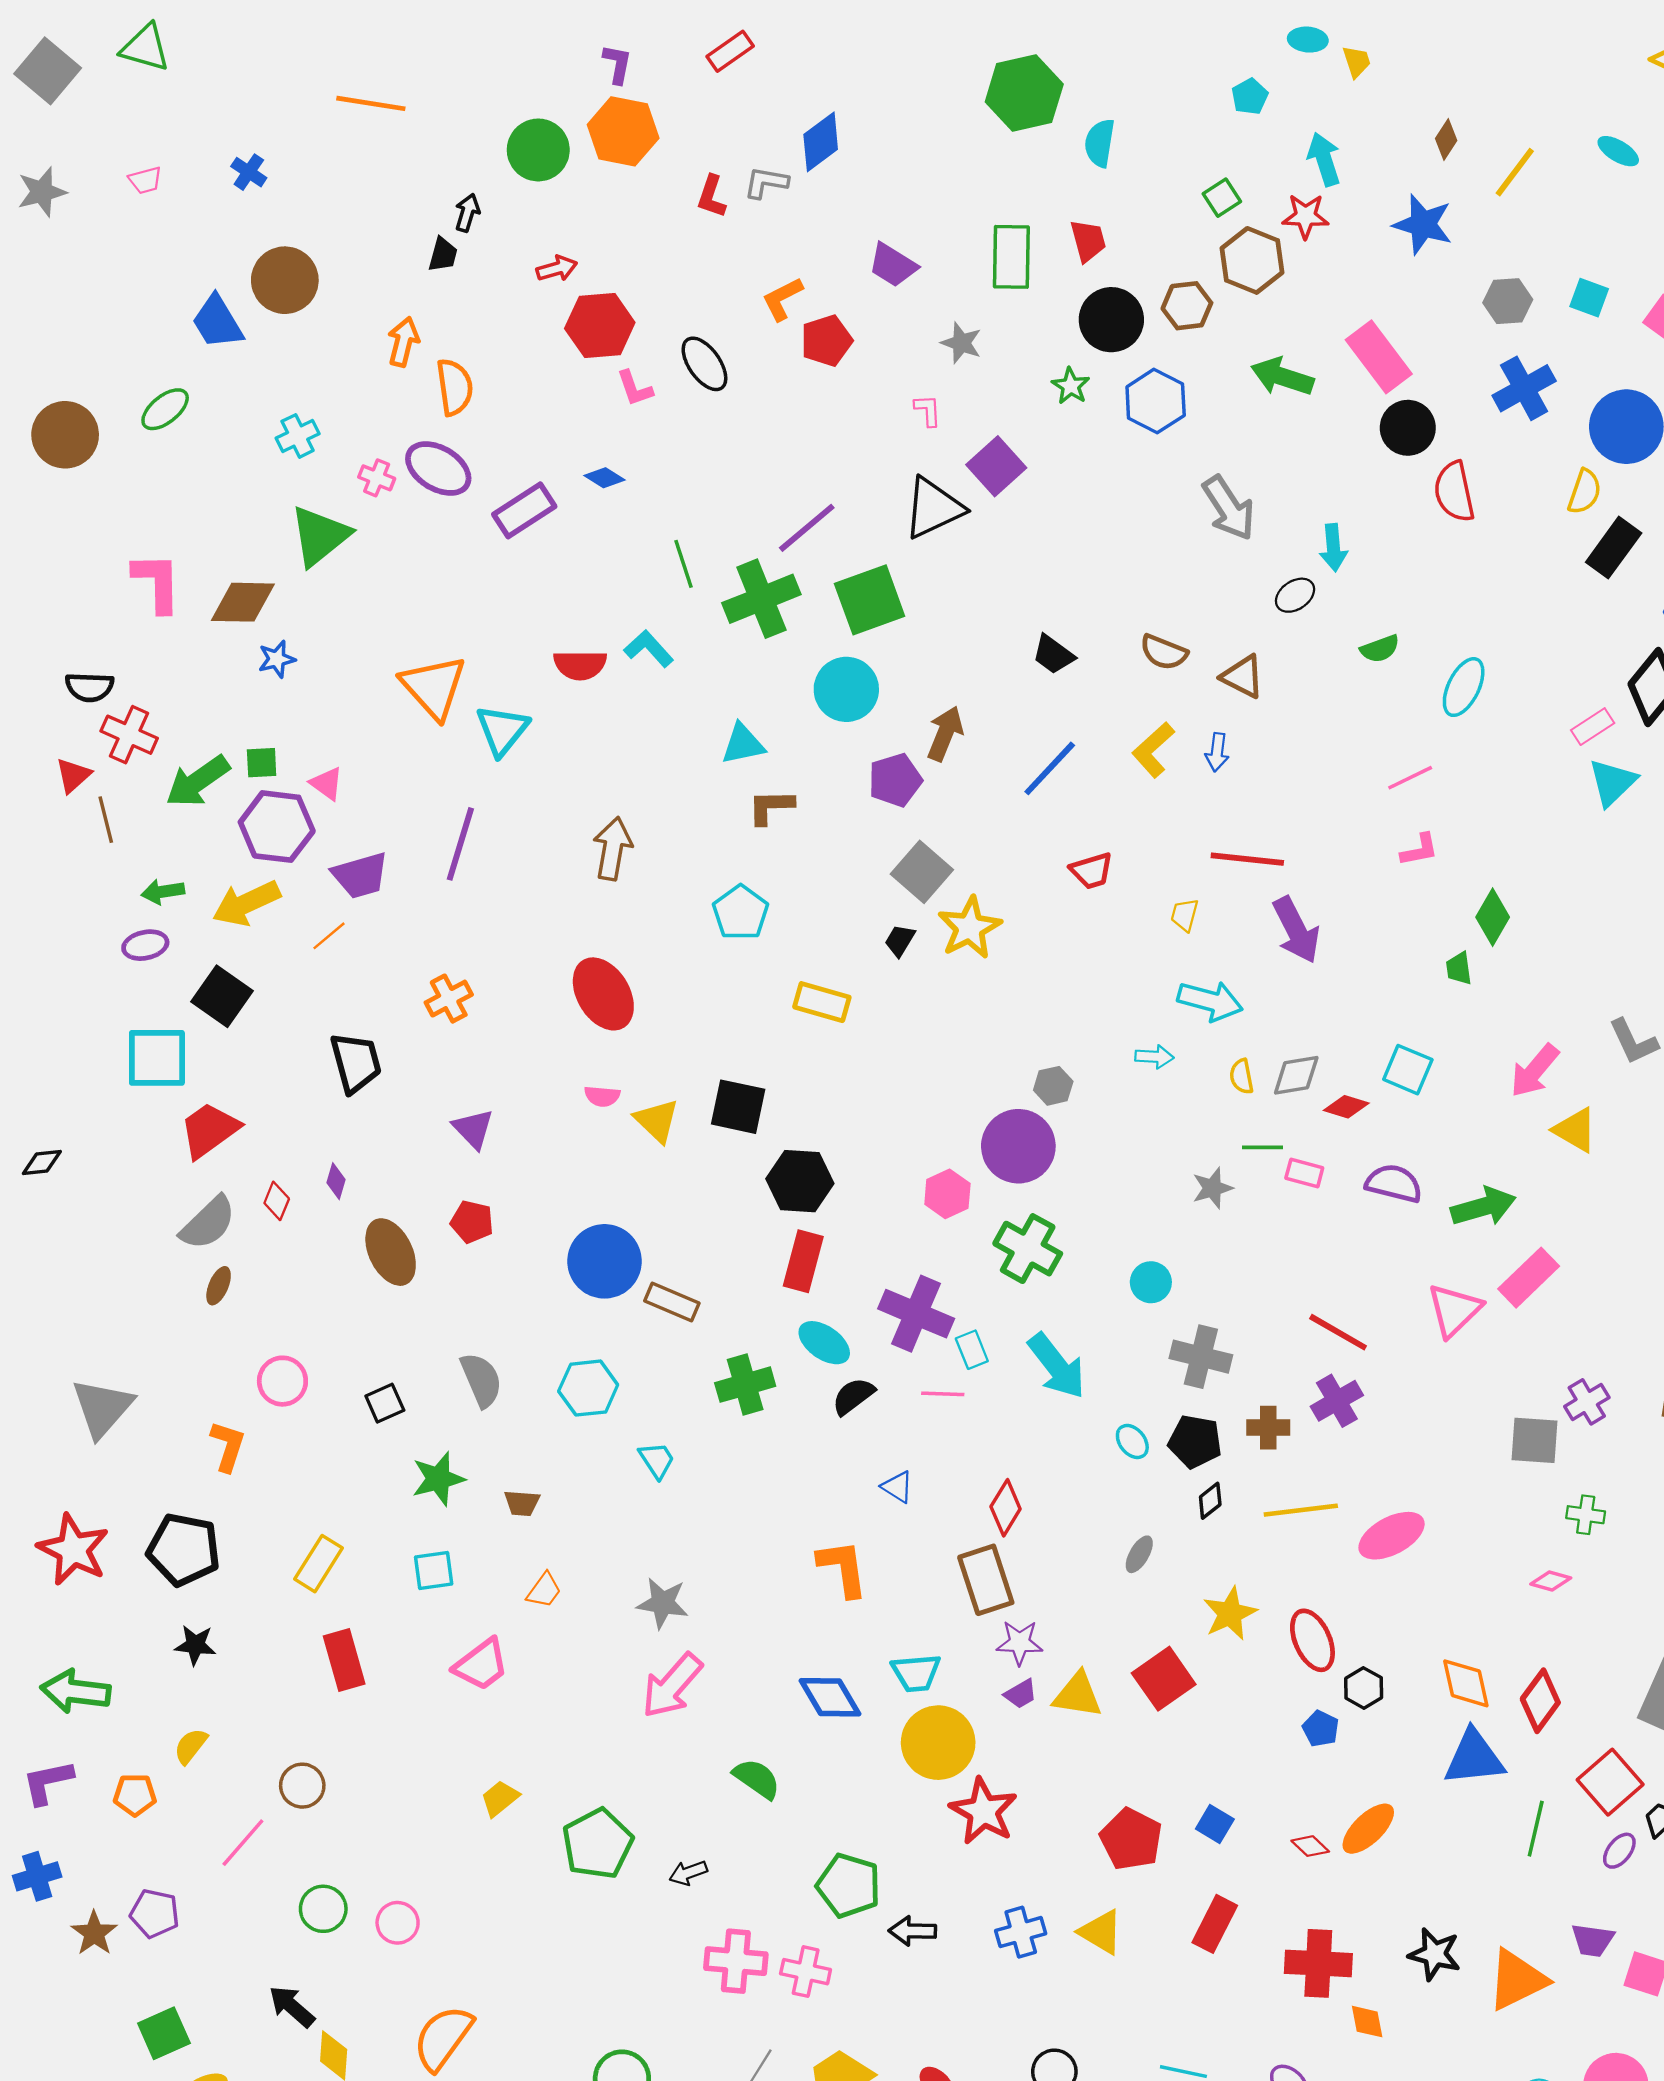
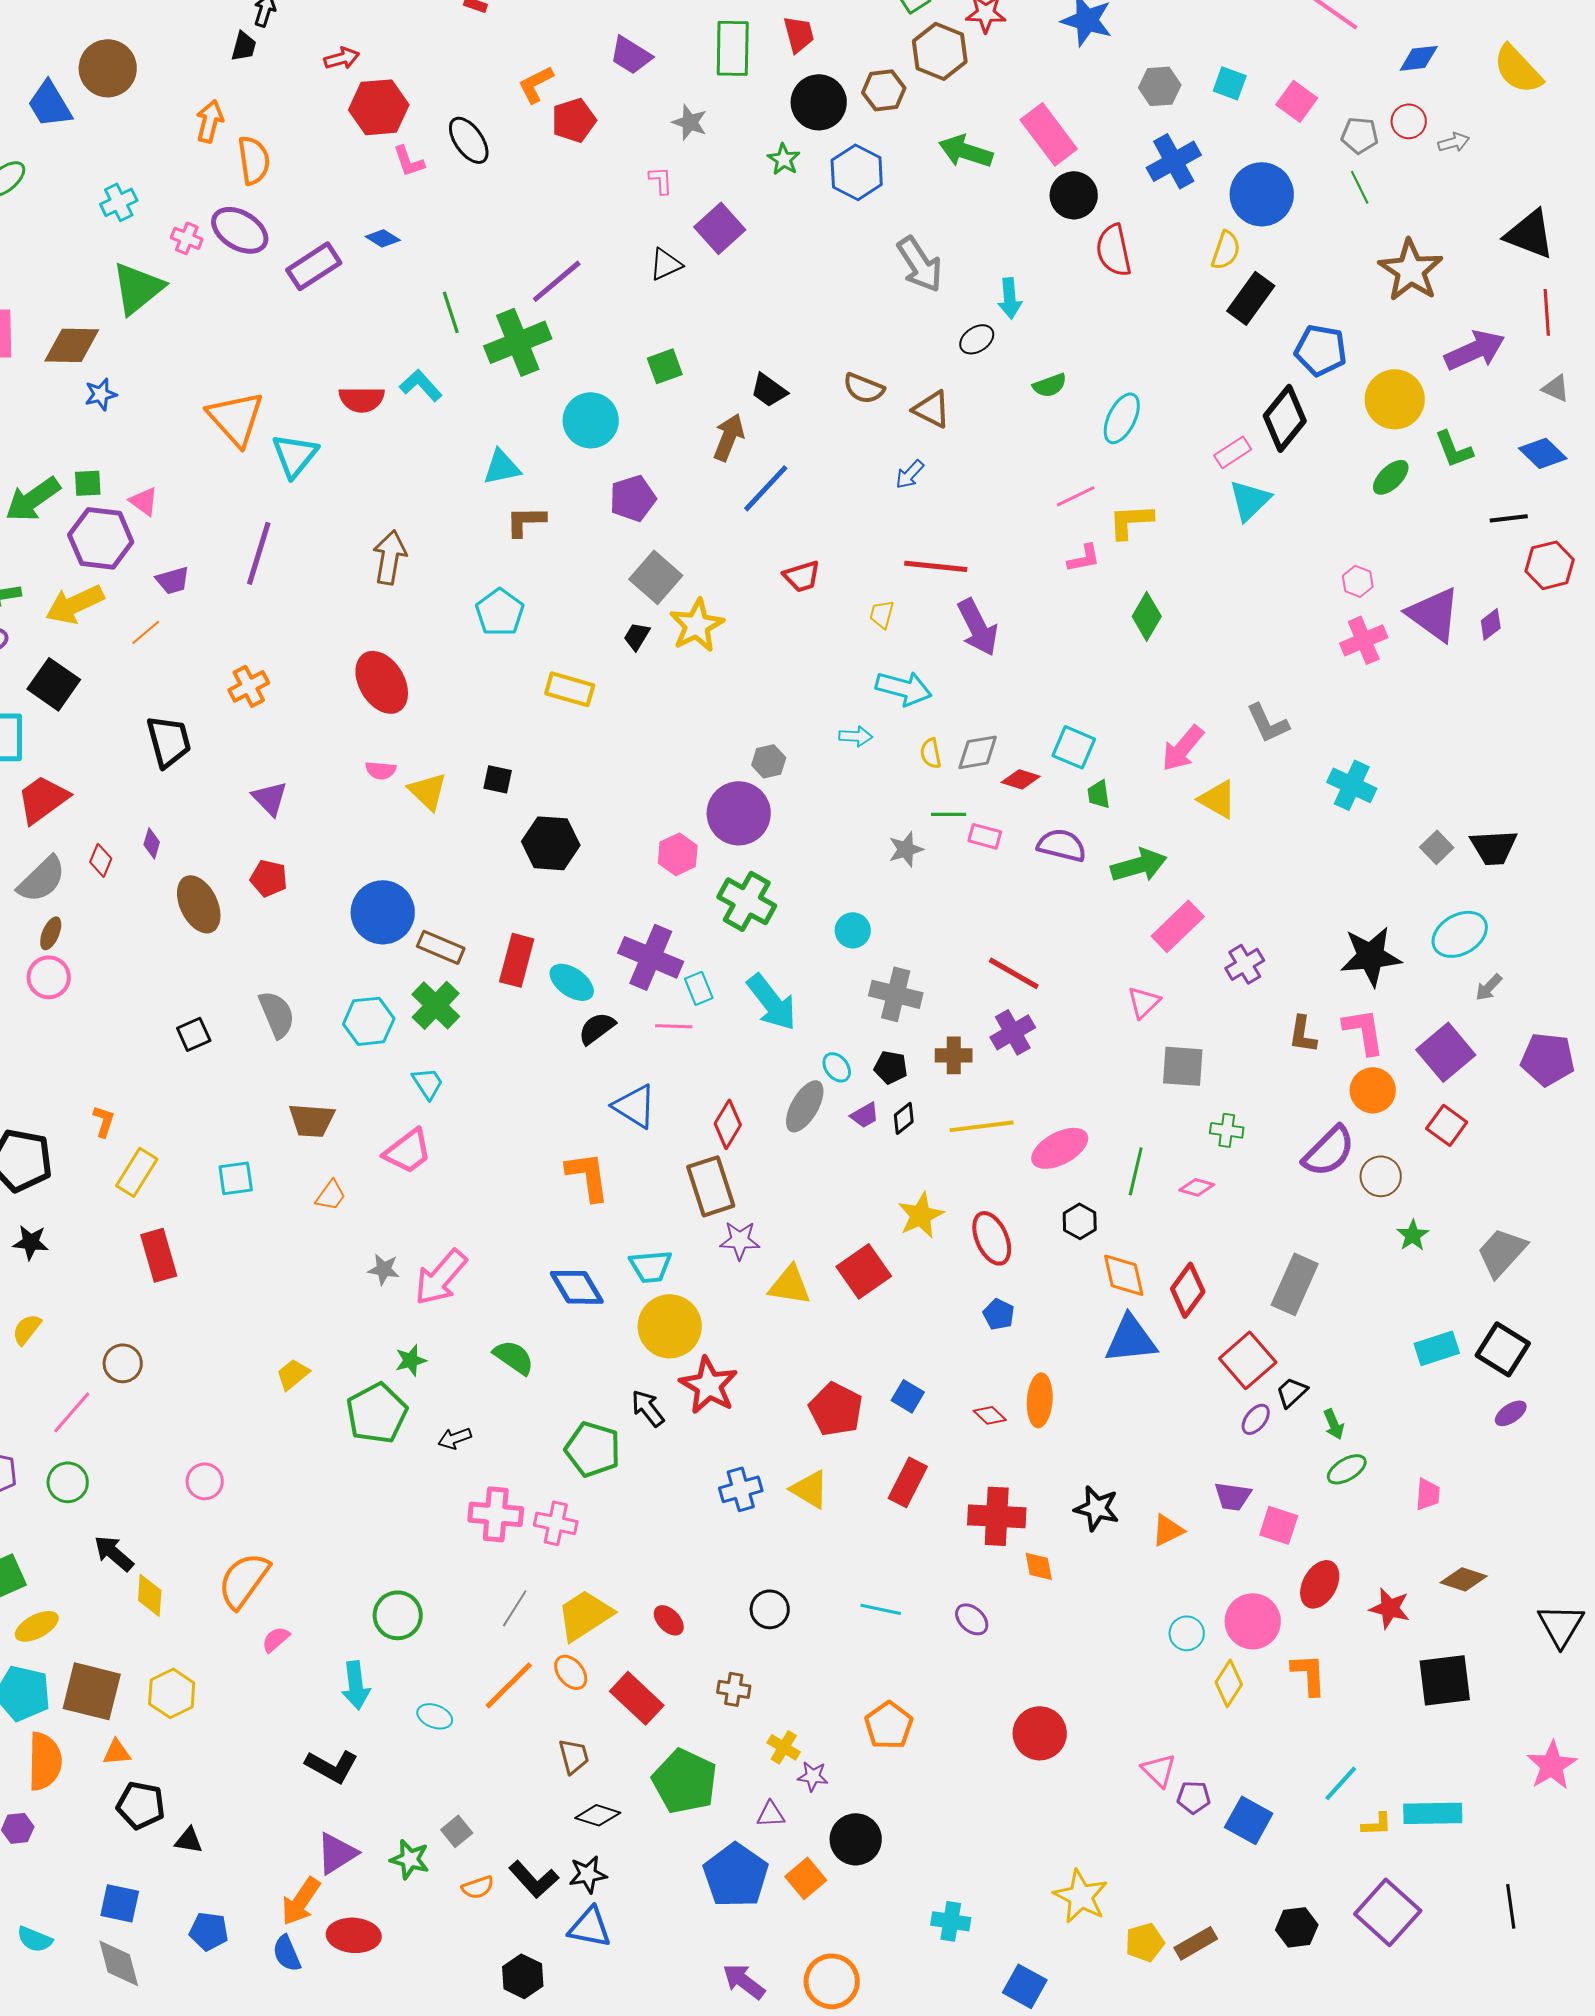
black triangle: (933, 508) -> (666, 264), size x0.6
green square: (870, 600) -> (665, 366), moved, size x0.6
brown arrow: (945, 734) -> (729, 437), moved
yellow L-shape: (1153, 750) -> (1131, 521), moved, turned 39
blue arrow: (1217, 752) -> (910, 474), turned 36
purple trapezoid: (360, 875) -> (173, 580), size x0.7
green trapezoid: (1459, 968) -> (1099, 794), moved
black square: (738, 1107) -> (498, 779), size x0.6
red rectangle: (803, 1261) -> (517, 960), moved
pink triangle: (1454, 1310) -> (1144, 1002), moved, size x0.7
pink circle: (282, 1381) -> (49, 977), moved
green cross: (745, 1385) -> (436, 1005), moved, turned -30
purple cross: (1587, 1402) -> (1245, 964), moved
black pentagon: (1195, 1442) -> (891, 1067), size x0.7
orange L-shape: (228, 1446) -> (104, 1121), moved, size x0.7
green star: (438, 1479) -> (411, 1360), moved, size x0.7
blue triangle: (897, 1487) -> (635, 1106), size x1.6
brown trapezoid: (522, 1503) -> (312, 1120), size x1.5
gray ellipse: (1139, 1554) -> (805, 1106), moved, size x1.6
gray star: (663, 1603) -> (384, 1269), moved, size x0.7
pink trapezoid: (481, 1665) -> (408, 1151), moved
black hexagon: (1364, 1688) -> (1080, 1221), moved
purple trapezoid: (1021, 1694) -> (865, 1115), moved
orange ellipse: (1368, 1829) -> (1040, 1400), turned -42
green line: (1536, 1829) -> (1136, 1171), moved
green circle: (323, 1909) -> (68, 1482), moved
black arrow: (913, 1931) -> (648, 1408), moved, turned 51
orange triangle: (1517, 1980) -> (1168, 1530), size x0.6

